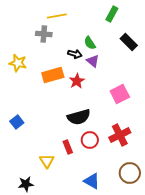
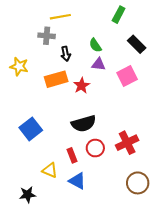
black arrow: (75, 54) -> (66, 54), moved, turned 64
purple triangle: (93, 61) -> (98, 64), turned -32
pink square: (120, 94) -> (127, 76), moved
blue square: (17, 122) -> (31, 129), moved, size x1.5
yellow triangle: (47, 161) -> (50, 170), turned -35
blue triangle: (92, 181) -> (77, 181), moved

